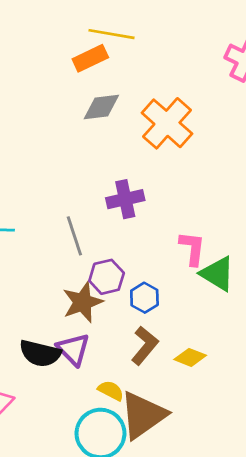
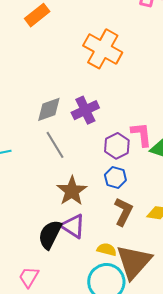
gray diamond: (101, 107) -> (49, 109), moved
purple hexagon: (107, 277) -> (117, 146), moved
black semicircle: (40, 353) -> (50, 235), turned 116

